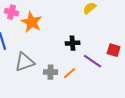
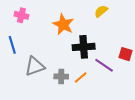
orange star: (32, 22) -> (63, 24), moved
black cross: (73, 43) -> (84, 47), size x1.5

